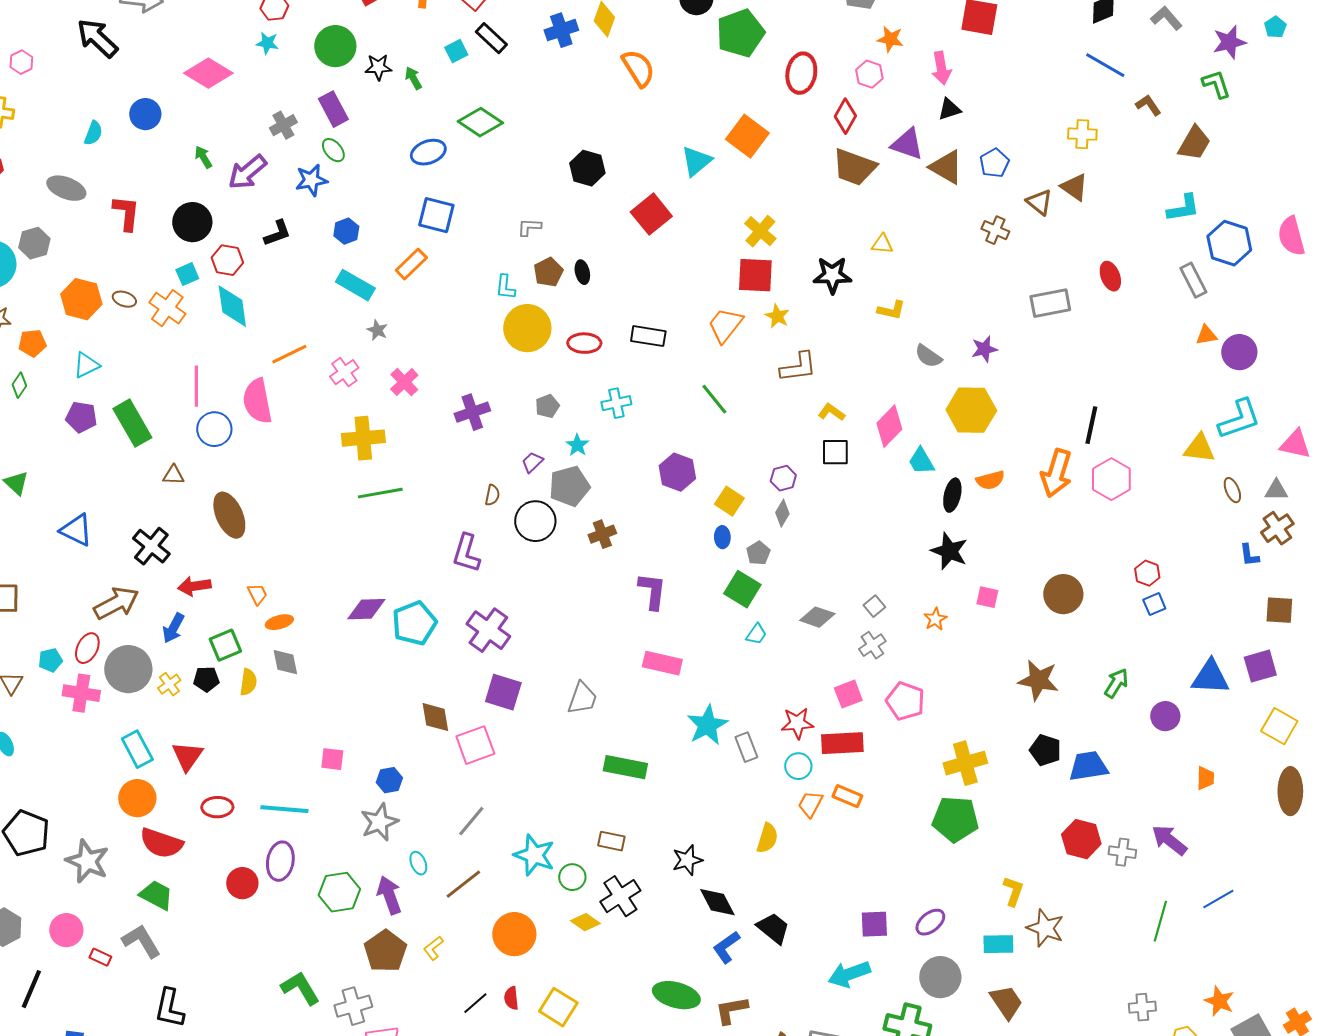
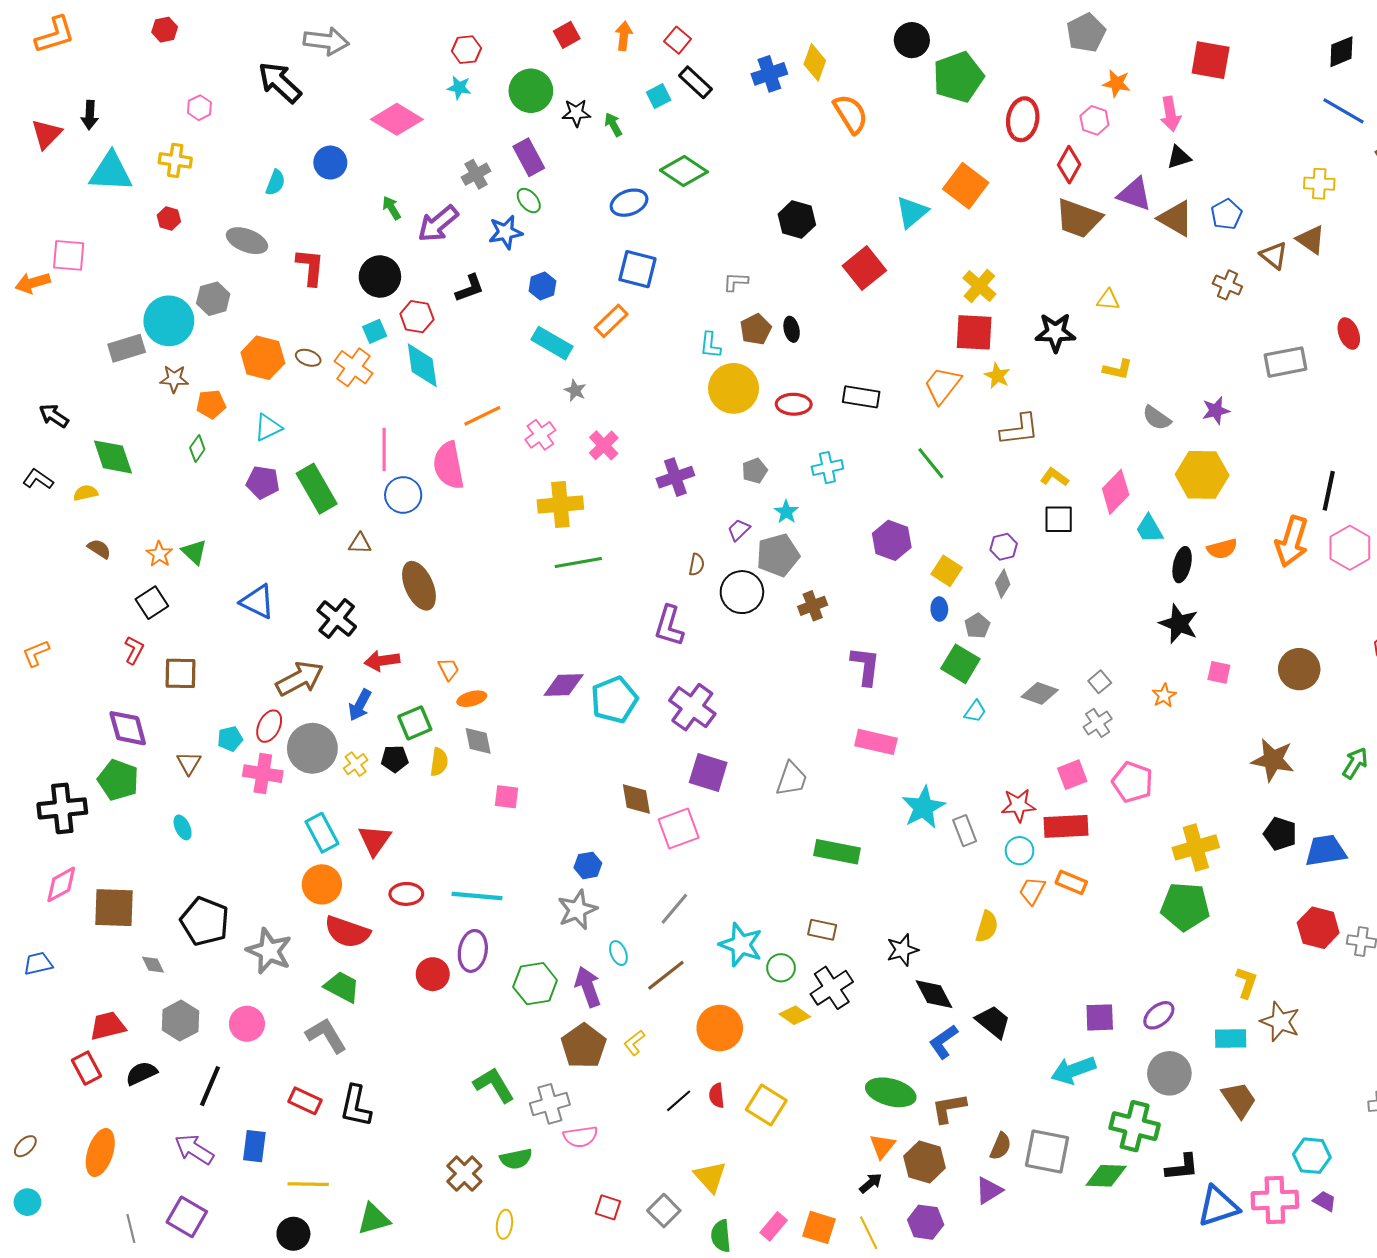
pink square: (332, 759) -> (507, 797), moved
red rectangle: (100, 957) -> (305, 1101), moved, size x1.4

